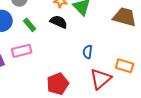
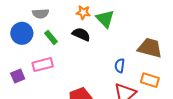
brown trapezoid: (125, 17) -> (150, 48), moved
blue semicircle: (88, 52) -> (120, 66), moved

